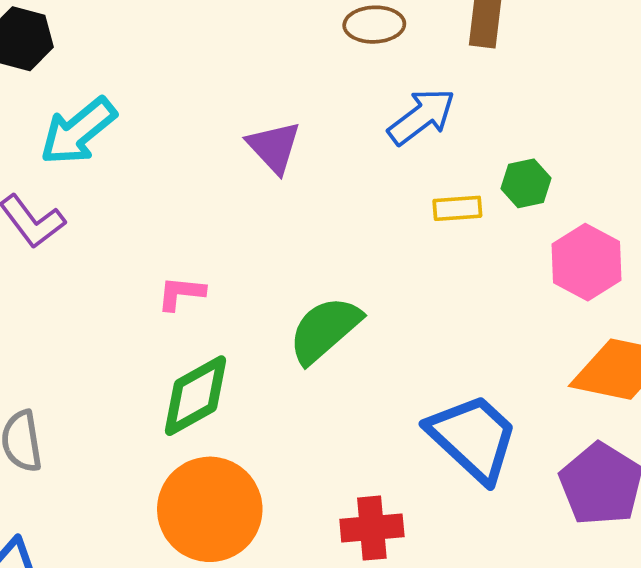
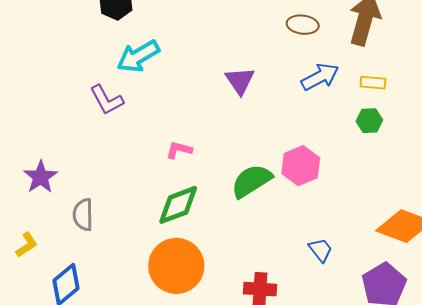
yellow rectangle: (457, 208) -> (373, 83), moved
pink hexagon: (587, 262) -> (301, 166), moved
blue trapezoid: (473, 438) -> (321, 250), size x0.5

